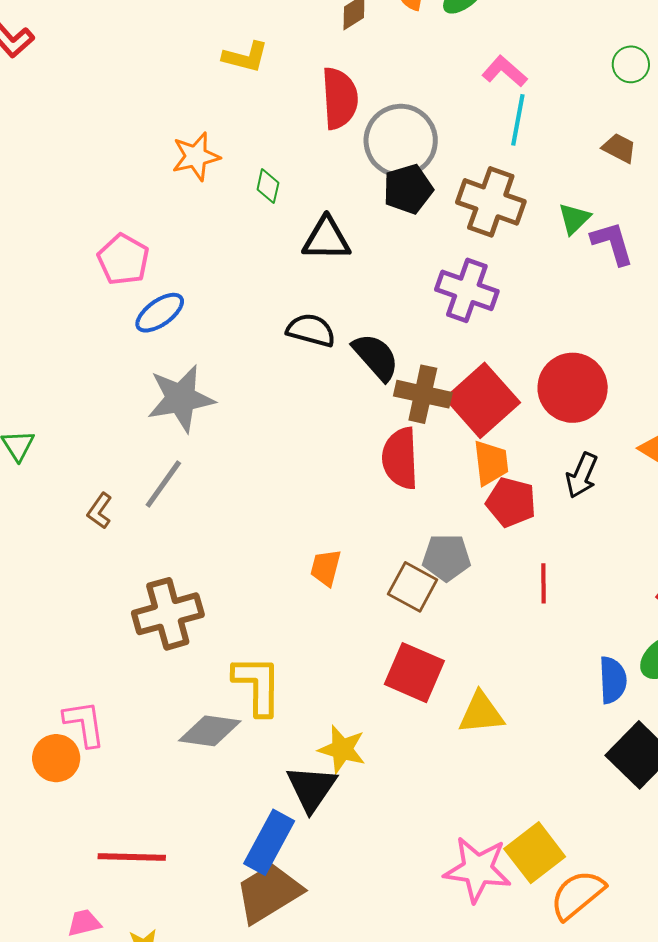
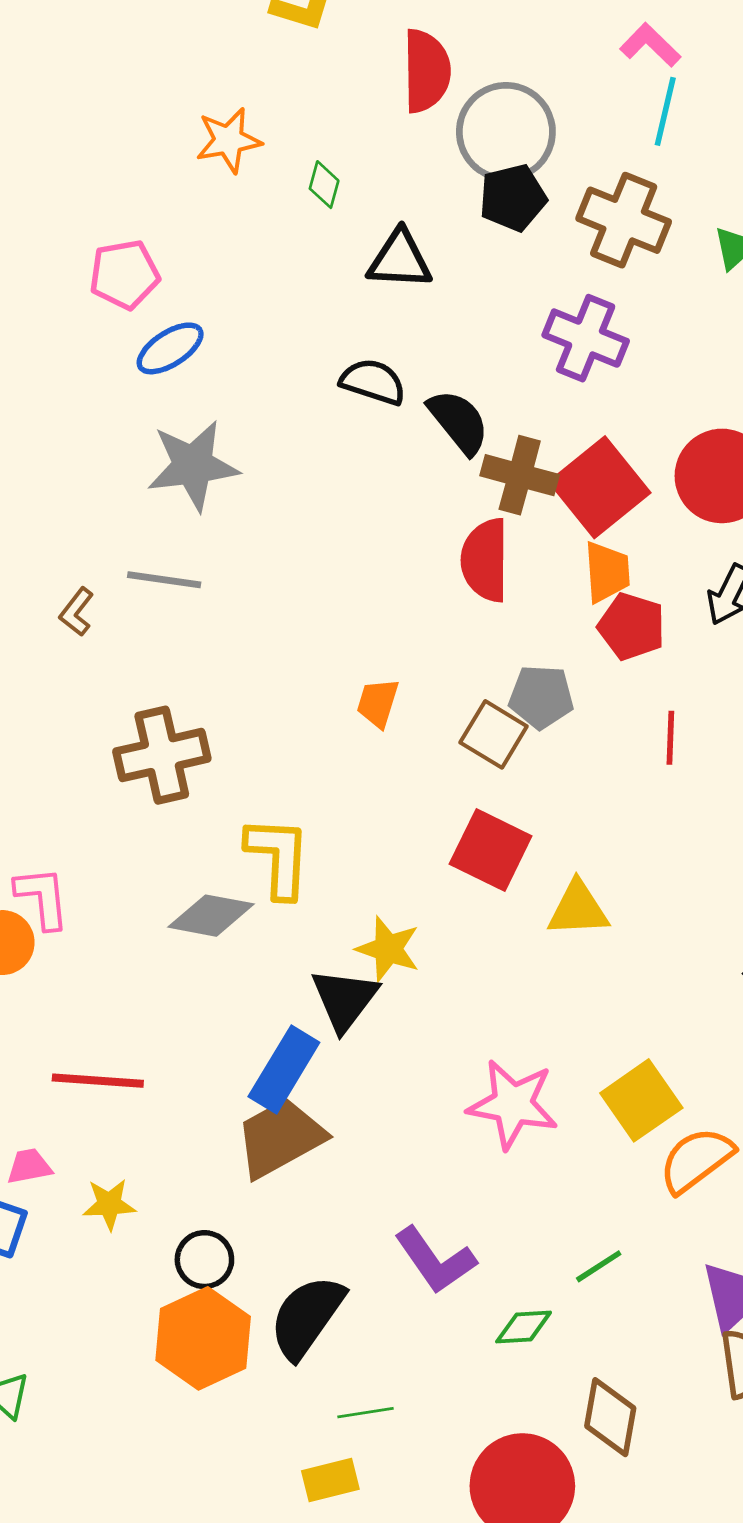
pink pentagon: (123, 259) -> (124, 274), turned 30
gray line: (163, 484) -> (164, 580), turned 60
pink star: (478, 869) -> (513, 1104), moved

